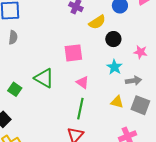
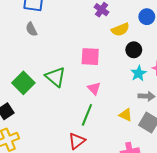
gray semicircle: (13, 37) -> (31, 29), turned 136
cyan star: (114, 67) -> (139, 73), moved
green square: (15, 89) -> (23, 83), size x1.5

